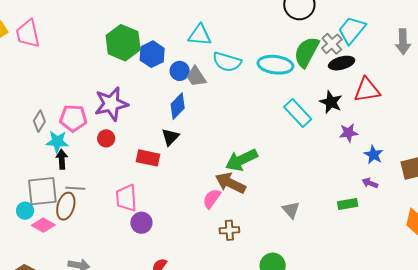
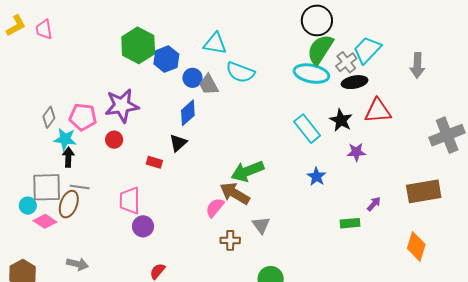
pink trapezoid: (28, 34) -> (44, 29), size x0.7
green semicircle: (306, 52) -> (320, 49), moved
cyan ellipse: (275, 65) -> (311, 74), moved
blue star: (374, 155) -> (317, 177), moved
red rectangle: (148, 158) -> (154, 162), size x0.7
purple arrow: (370, 183) -> (374, 204), turned 105
gray triangle: (291, 210) -> (261, 225), moved

